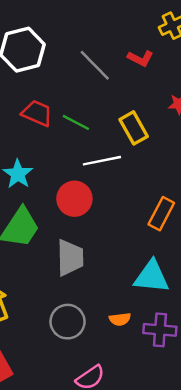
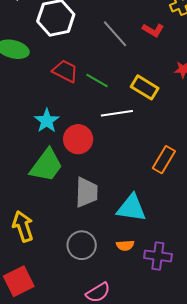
yellow rectangle: (134, 128) -> (145, 87), turned -32
red circle: (74, 199) -> (78, 139), moved
cyan triangle: (152, 277) -> (131, 208), moved

